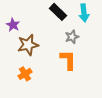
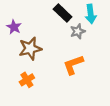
gray star: (72, 37) -> (78, 31), moved
orange L-shape: (68, 60) -> (73, 65), turned -110

